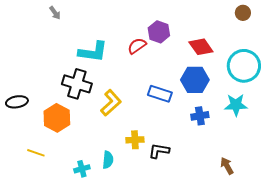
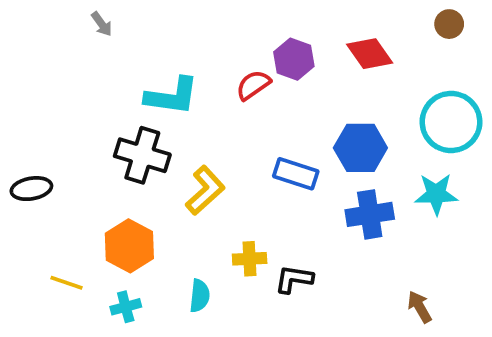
red diamond: (201, 47) -> (370, 54), moved
blue cross: (200, 116) -> (370, 214), size x1.4
orange hexagon: (57, 118) -> (129, 246), moved
cyan cross: (82, 169) -> (126, 307), moved

